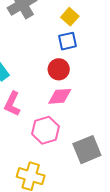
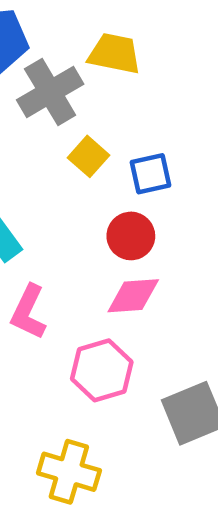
yellow square: (70, 17) -> (88, 156), moved

